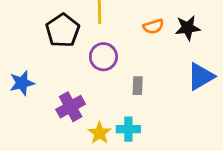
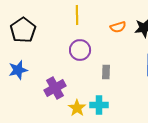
black pentagon: (63, 30) -> (23, 30), moved

